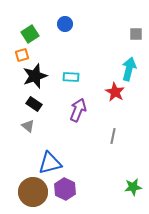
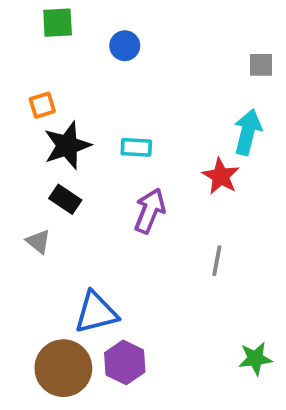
green square: (30, 34) -> (58, 23), moved, turned 30
gray triangle: (28, 126) -> (38, 241), moved

